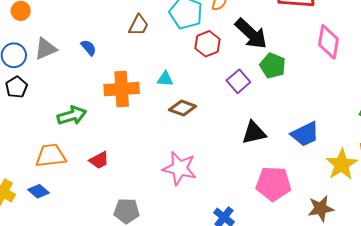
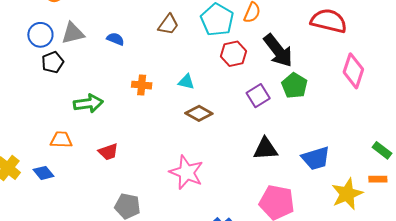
blue semicircle: (89, 48) -> (115, 39), turned -36
black pentagon: (16, 87) -> (53, 62), moved
orange cross: (122, 89) -> (142, 85), size x0.6
orange trapezoid: (51, 156) -> (61, 140), size x0.7

